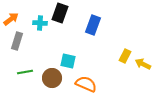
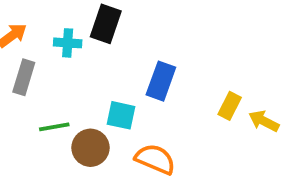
blue rectangle: (93, 25) -> (161, 81), moved
green line: (25, 72) -> (54, 127), moved

